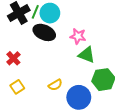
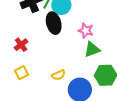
black ellipse: (44, 32) -> (54, 23), turned 45
green triangle: (87, 55) -> (92, 49), turned -48

